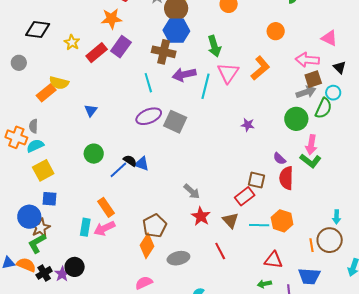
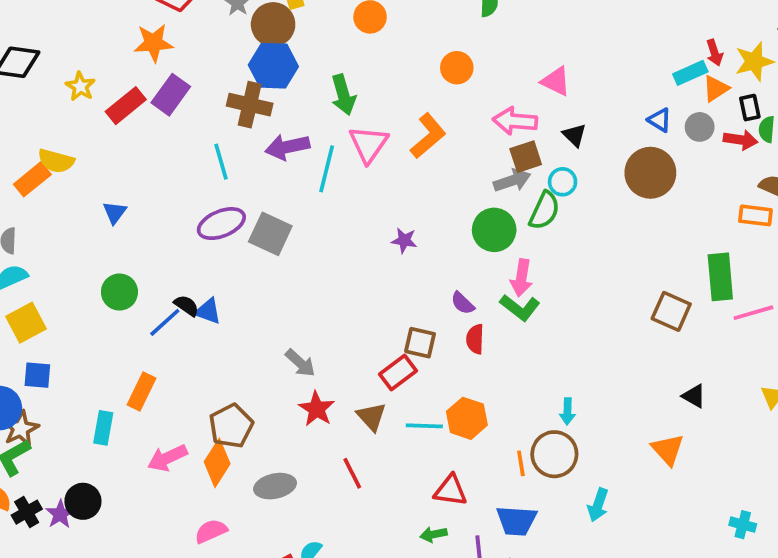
red semicircle: (286, 178) -> (475, 339), size x0.7
orange rectangle: (106, 207) -> (141, 391), turned 60
pink arrow: (104, 228) -> (167, 458), moved

